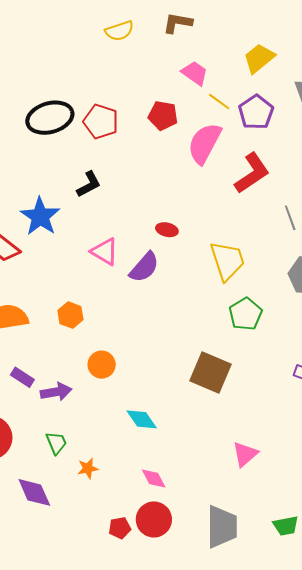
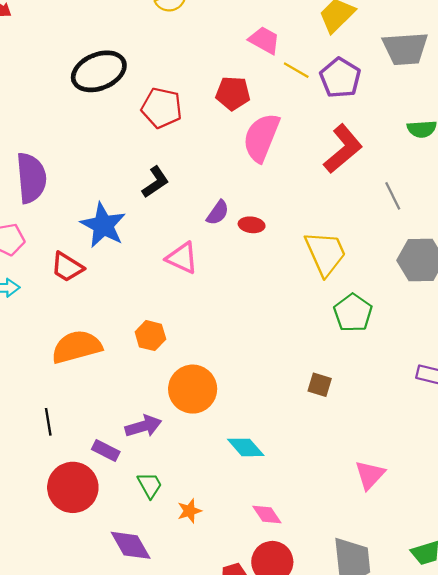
black ellipse: (50, 118) -> (99, 71), moved
pink semicircle: (204, 143) -> (261, 137), moved
purple semicircle: (144, 267) -> (218, 213), moved, size x0.7
orange circle: (102, 365) -> (193, 389), size x1.5
brown square: (210, 372) -> (320, 385), size x0.5
purple rectangle: (22, 377) -> (106, 451), moved

